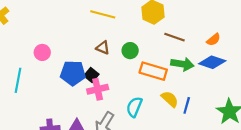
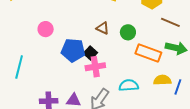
cyan line: (18, 80) -> (19, 67), moved
yellow semicircle: (170, 99) -> (162, 80), turned -48
cyan semicircle: (134, 107) -> (129, 85), turned 60

